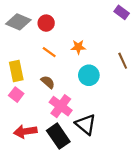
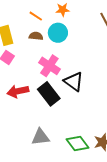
cyan circle: (89, 75) -> (58, 33), moved
brown semicircle: (48, 82) -> (36, 36), moved, turned -32

